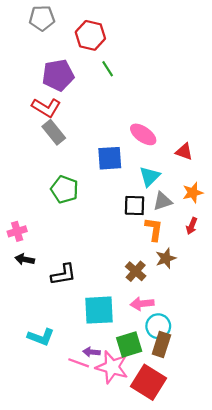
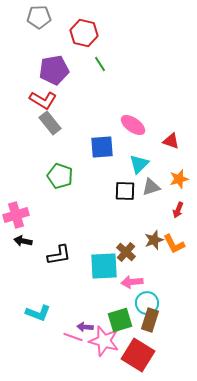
orange L-shape: (154, 229) -> (174, 244), moved, turned 145
pink cross: (17, 231) -> (16, 215), size x1.4
cyan square: (99, 310) -> (104, 266), moved

